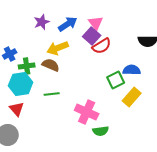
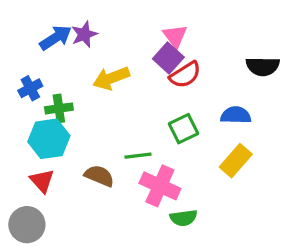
blue arrow: (68, 24) -> (56, 38), moved
brown semicircle: (51, 65) -> (99, 176), moved
green square: (116, 80) -> (184, 129), moved
green line: (52, 94) -> (138, 156), moved

